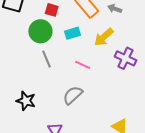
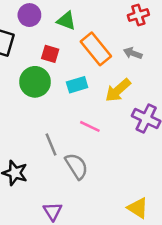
gray line: (46, 59) -> (51, 144), moved
gray semicircle: (73, 95) -> (76, 166), turned 100

